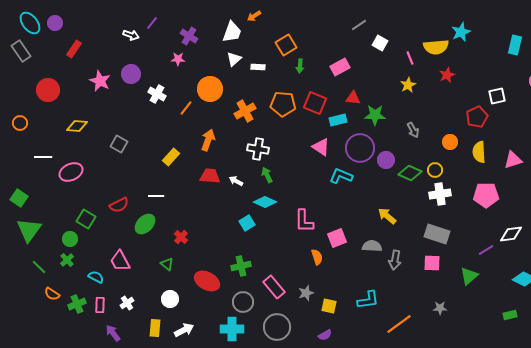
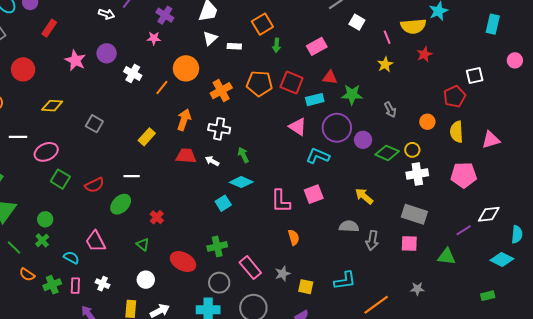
white cross: (258, 149) -> (219, 129), moved
green square: (86, 219) -> (60, 179), moved
pink square: (337, 238) -> (314, 194), moved
green triangle: (469, 276) -> (446, 256), turned 48
white cross: (127, 303) -> (103, 284), turned -32

